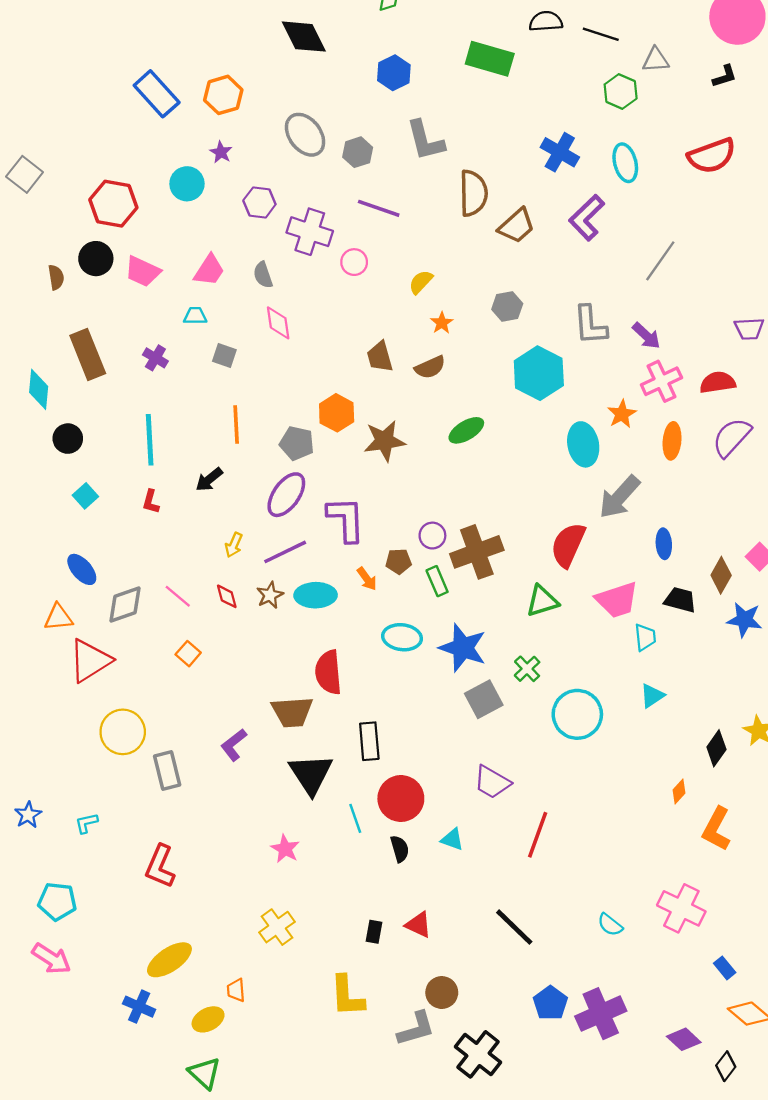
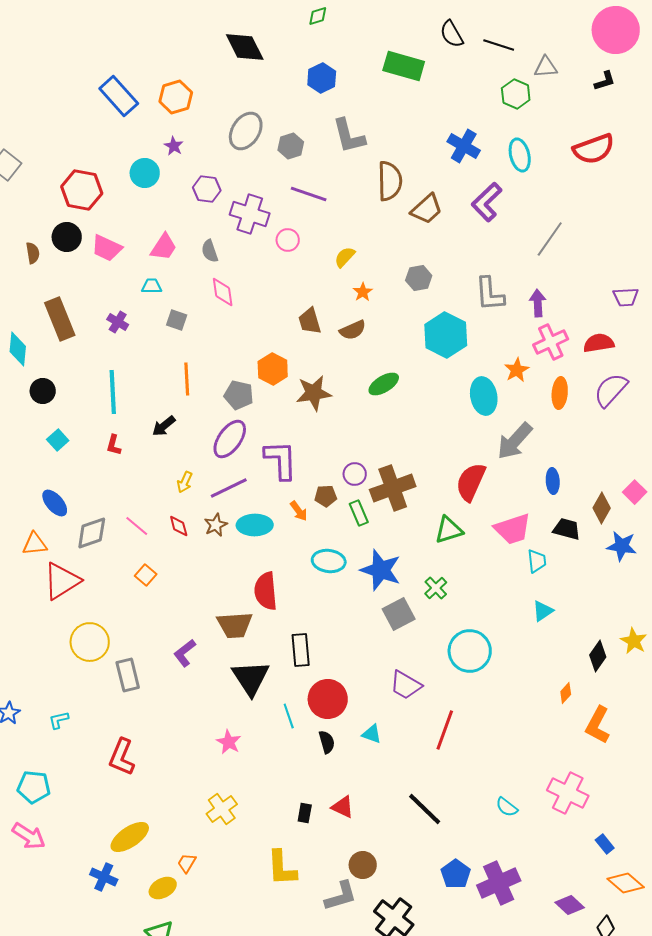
black semicircle: (546, 21) -> (452, 34), turned -116
gray ellipse: (305, 135) -> (246, 131), turned 69
purple arrow: (646, 336) -> (538, 303), turned -136
cyan circle: (577, 714) -> (470, 651), moved
orange trapezoid: (236, 990) -> (187, 863), turned 35

